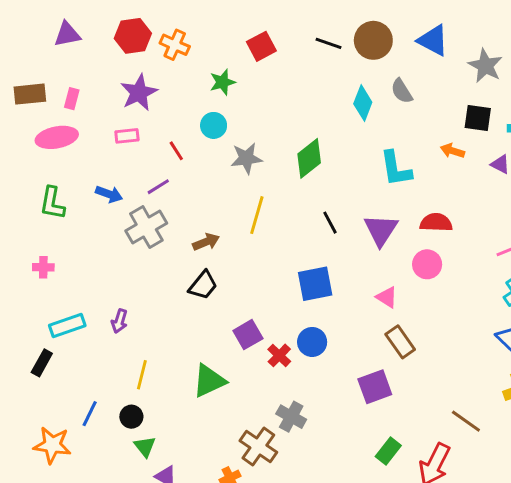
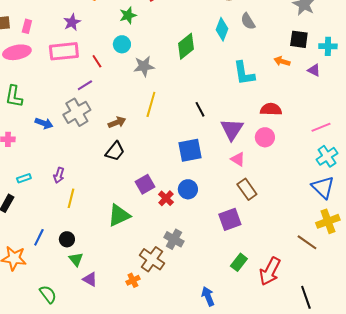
purple star: (139, 93) -> (72, 22), size x0.7
pink rectangle: (127, 136) -> (64, 51), size x1.8
green diamond: (309, 158) -> (186, 46), moved
blue arrow: (109, 194) -> (44, 123), moved
purple triangle: (381, 230) -> (232, 129), moved
cyan rectangle: (67, 326) -> (24, 178), size x0.6
yellow line: (142, 375) -> (71, 198), moved
brown line: (466, 421) -> (307, 242), moved

